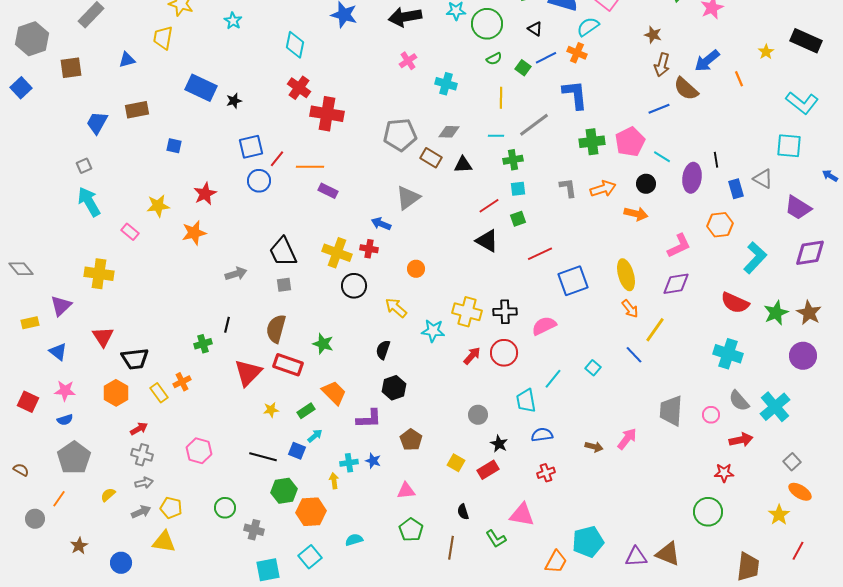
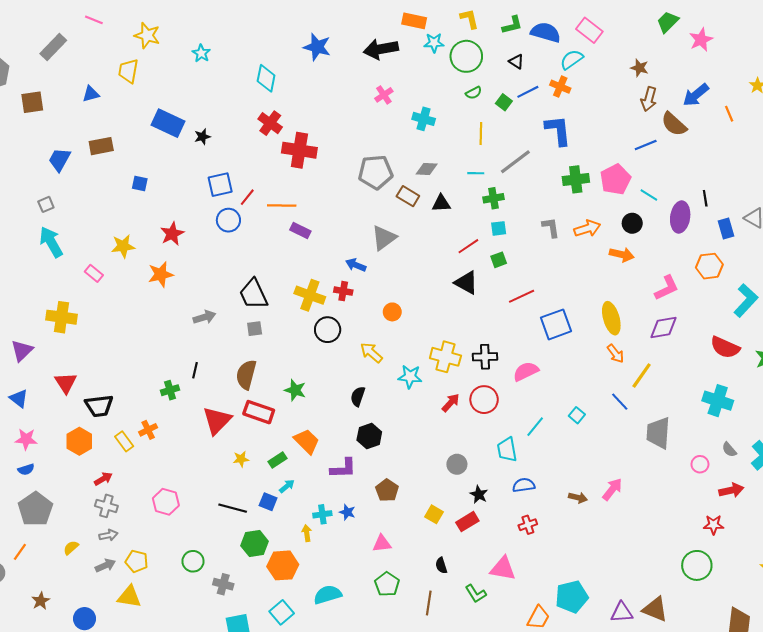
gray semicircle: (739, 401) -> (729, 450), size x0.7
gray trapezoid: (671, 411) -> (658, 433), moved
cyan semicircle: (354, 540) -> (328, 595), size x1.5

